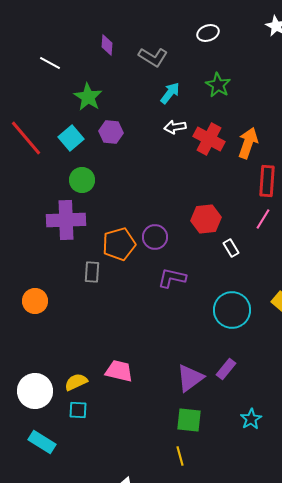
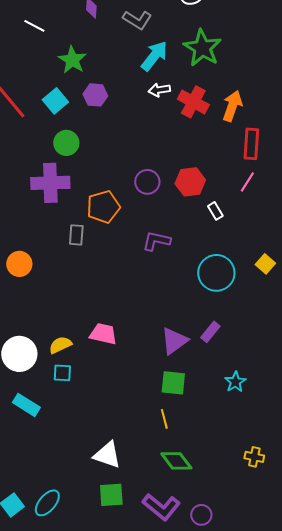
green star: (218, 85) -> (202, 48), size x1.5
cyan arrow: (170, 93) -> (154, 56), size x1.4
purple circle: (155, 237) -> (147, 182), moved

